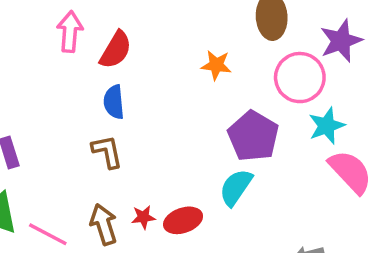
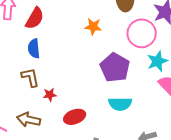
cyan semicircle: (236, 187) -> (120, 104), moved, turned -125
red star: (143, 217) -> (50, 95), moved
brown arrow: (104, 224) -> (29, 120), turned -60

